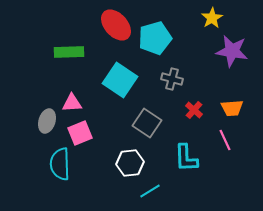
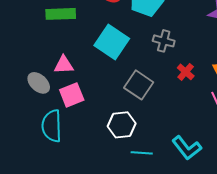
gray ellipse: (47, 121) -> (39, 83), turned -65
cyan L-shape: (186, 158) -> (187, 148), moved, turned -36
cyan line: (150, 191) -> (142, 153), turned 35

